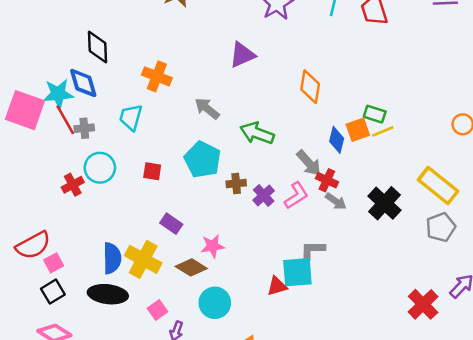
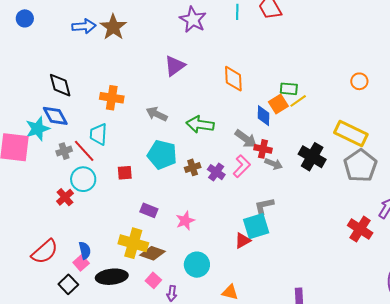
red line: (65, 120) -> (84, 151), moved
gray pentagon: (441, 227) -> (360, 166), size x1.4
blue semicircle: (112, 258) -> (85, 250), moved, size x0.7
pink square: (54, 263) -> (81, 263), moved
brown diamond: (191, 267) -> (152, 253), moved

